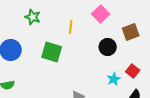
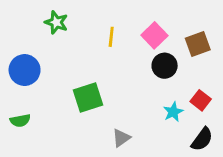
pink square: (101, 14) -> (154, 35), moved
green square: (52, 52) -> (88, 97), moved, turned -35

